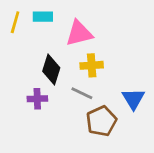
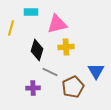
yellow line: (15, 22) -> (11, 28), moved
gray line: (82, 93) -> (50, 72), moved
purple cross: (37, 99) -> (33, 88), moved

